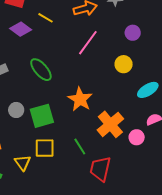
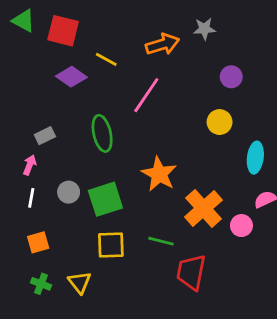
pink line: (88, 43) -> (146, 95), moved
green ellipse: (41, 70) -> (102, 133), turned 30
cyan ellipse: (148, 90) -> (255, 158), turned -50
green line: (80, 146) -> (161, 241), turned -42
yellow triangle: (23, 163) -> (80, 282), moved

